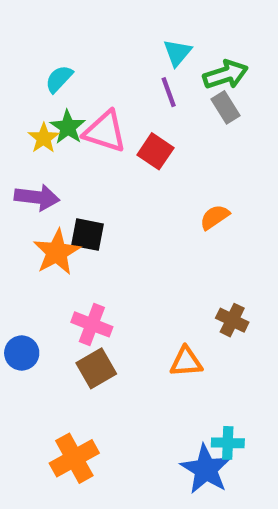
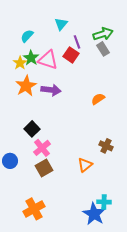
cyan triangle: (177, 53) -> (61, 24), moved
red square: (155, 151) -> (71, 55), moved
purple arrow: (37, 197) -> (51, 90), moved
black square: (87, 235) -> (32, 129), moved, turned 35
orange star: (57, 252) -> (26, 86), moved
pink cross: (92, 324) -> (42, 148), turned 30
orange triangle: (186, 362) -> (85, 165), turned -35

